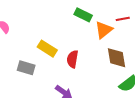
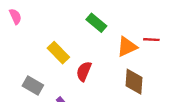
green rectangle: (83, 15) -> (96, 23), moved
gray rectangle: (26, 68) -> (33, 85), moved

